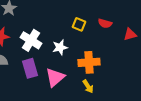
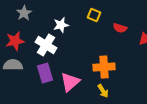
yellow square: (79, 24) -> (94, 15), moved
white star: (60, 47) -> (61, 25), moved

